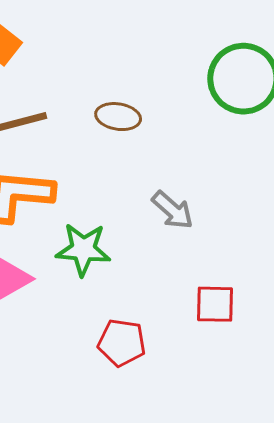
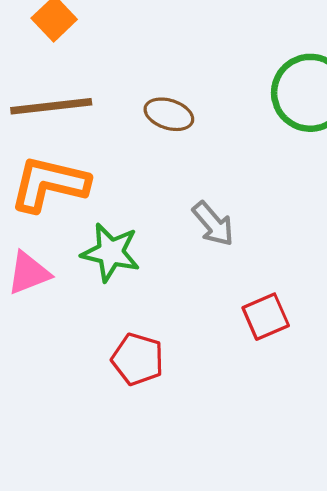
red square: (215, 304) -> (266, 317), moved, turned -33

